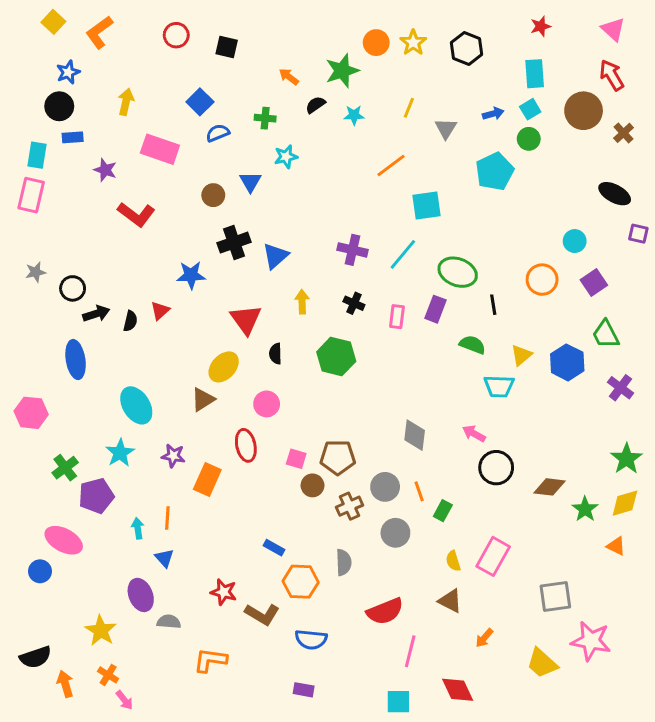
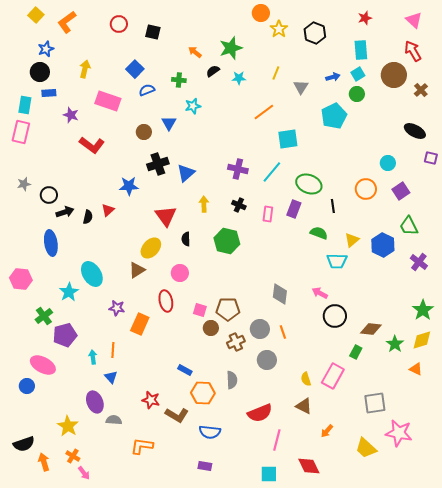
orange circle: (376, 43) -> (261, 13), moved
cyan star: (120, 453) -> (69, 292), moved
green rectangle: (443, 511) -> (356, 352), moved

